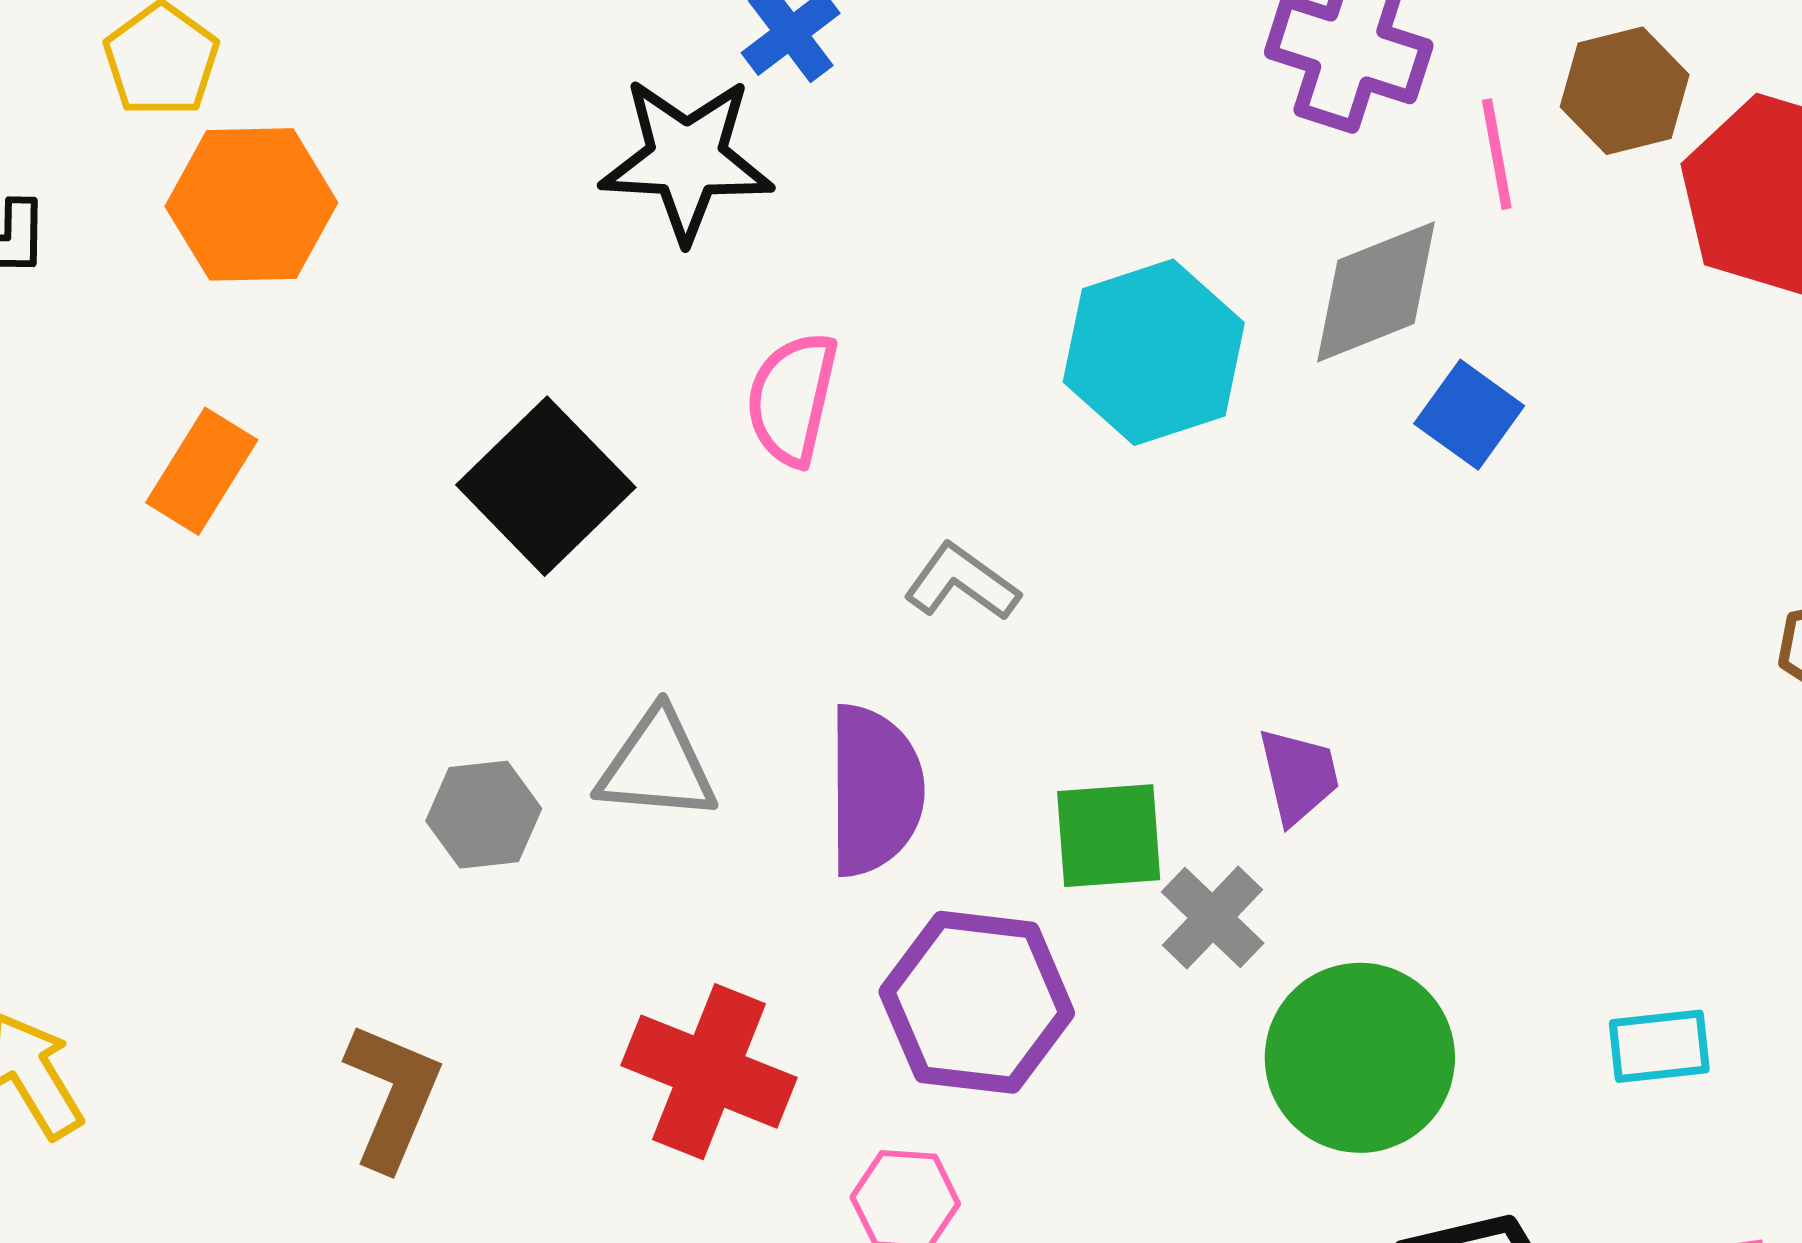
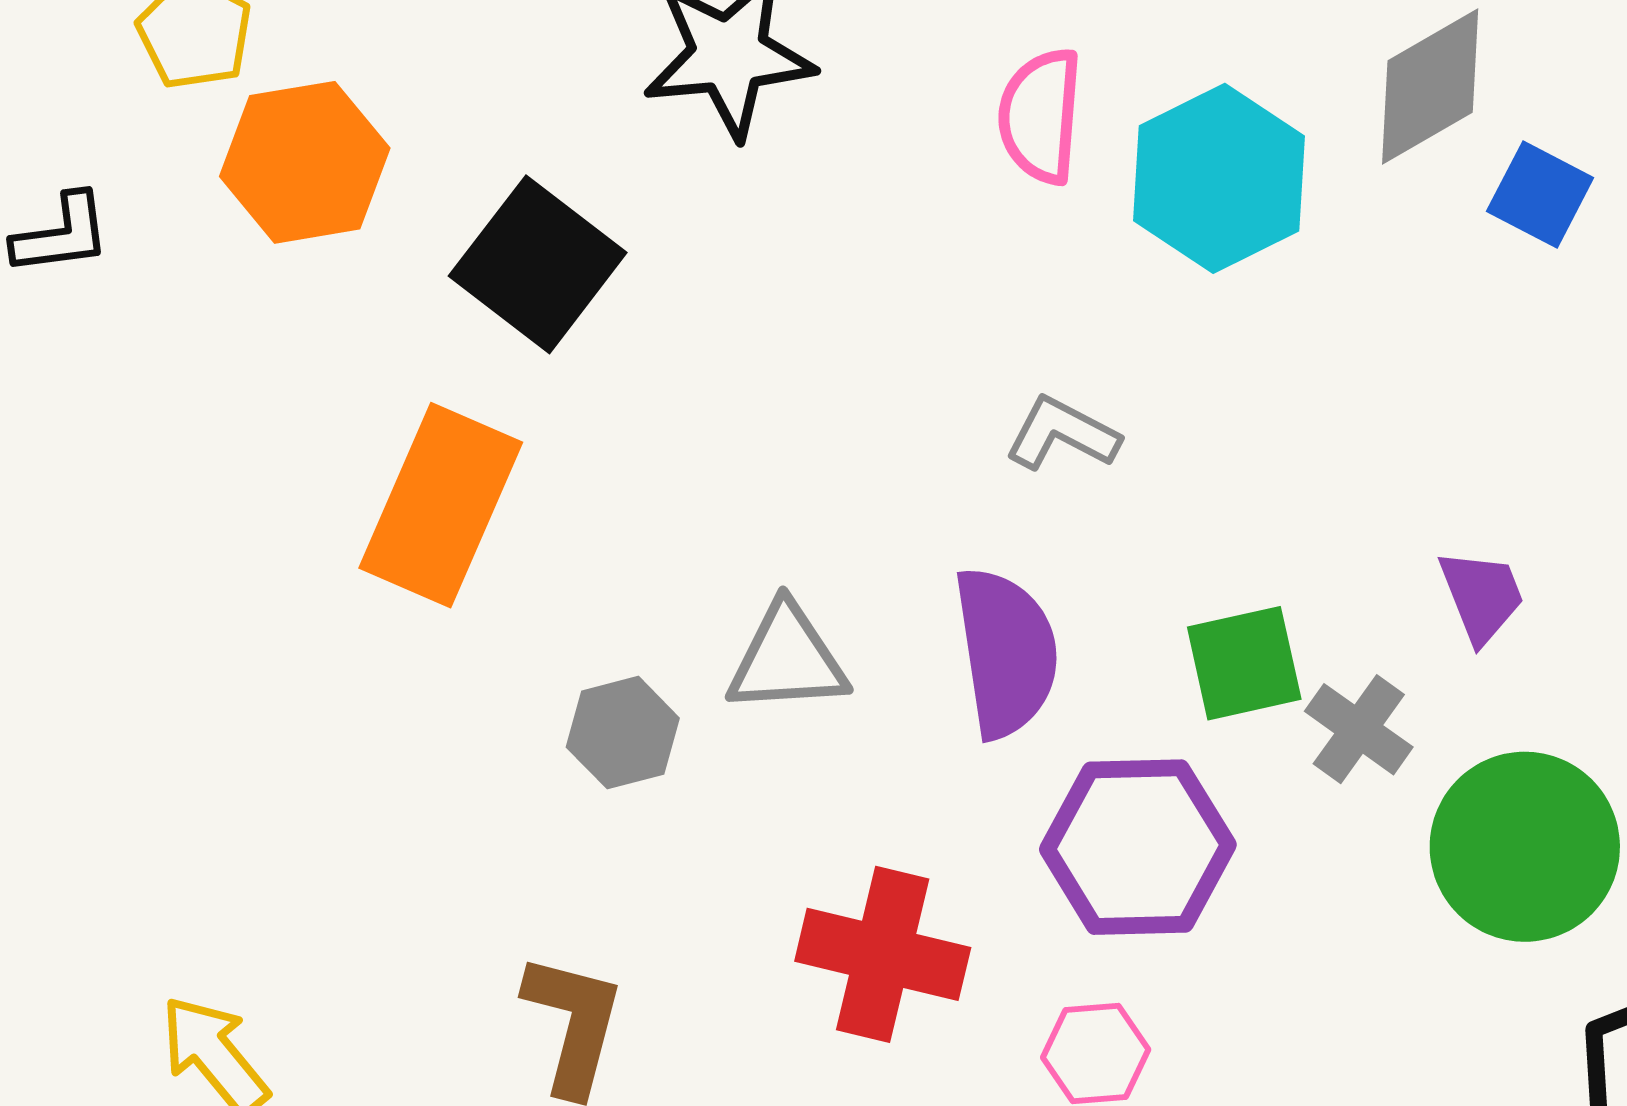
pink semicircle: (792, 399) -> (1040, 116), moved
orange rectangle: (202, 471) -> (441, 505), moved, size x1.6
black square: (546, 486) -> (538, 264), moved
purple trapezoid: (1299, 776) -> (1482, 596), moved

